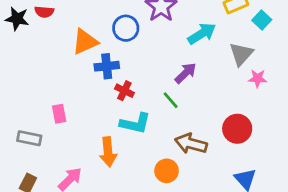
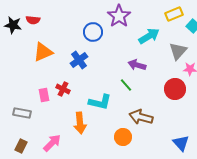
orange triangle: (85, 42) -> (43, 52), moved
blue cross: (107, 66) -> (79, 60), turned -30
purple arrow: (186, 73) -> (137, 65), turned -120
red cross: (124, 91) -> (63, 89), moved
red circle: (237, 129) -> (175, 89), moved

